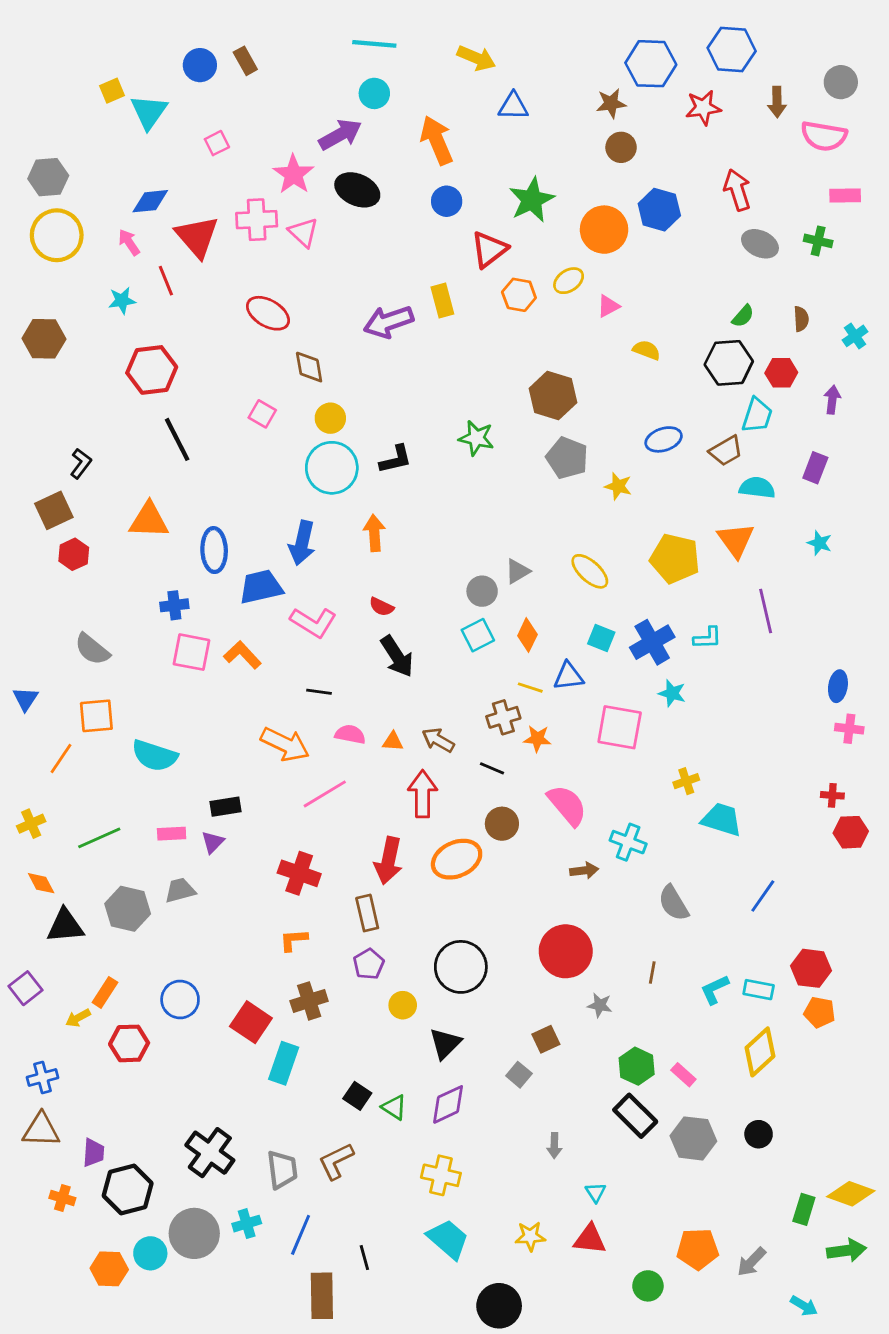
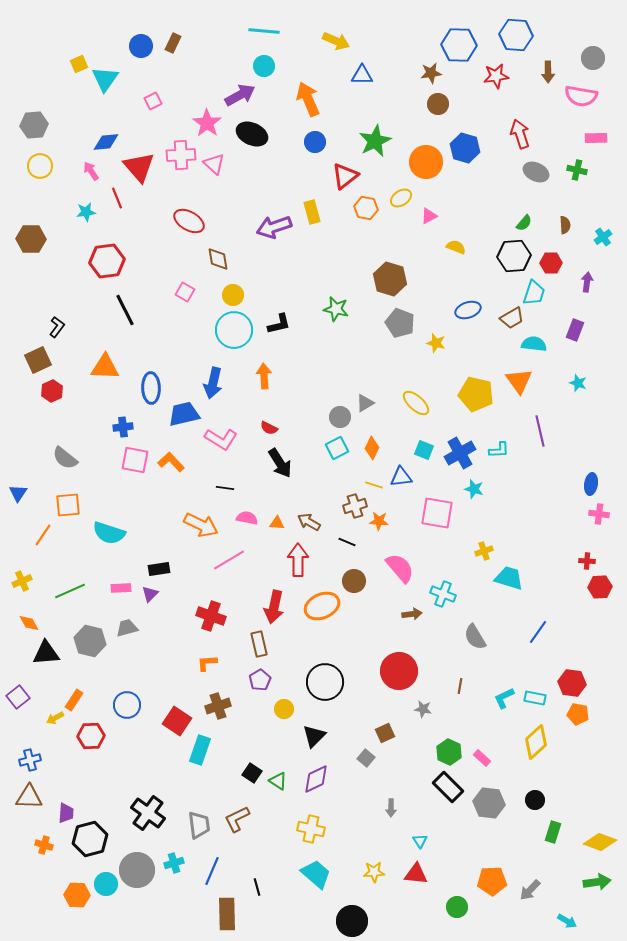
brown rectangle: (245, 61) -> (173, 43), turned 54
yellow circle: (57, 235) -> (40, 166), size x0.7
green rectangle: (804, 1209) -> (553, 832), moved

